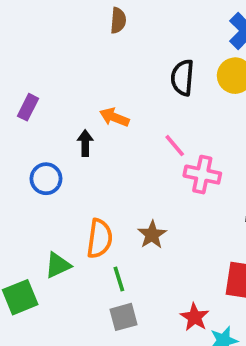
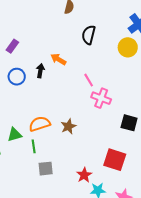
black semicircle: (182, 78) -> (89, 35), moved
blue circle: (46, 179) -> (17, 77), moved
orange semicircle: (100, 239) -> (40, 124), turned -125
green line: (119, 279) -> (34, 146), moved

